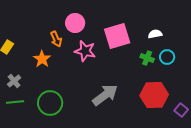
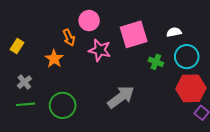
cyan circle: (167, 57) -> (187, 57), size x1.5
green cross: (147, 58) -> (156, 62), moved
red hexagon: (154, 95) -> (191, 88), moved

